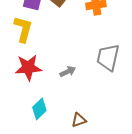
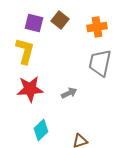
gray trapezoid: (108, 57) -> (100, 63), moved

